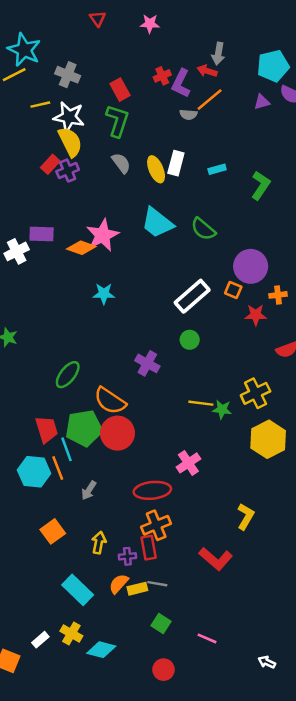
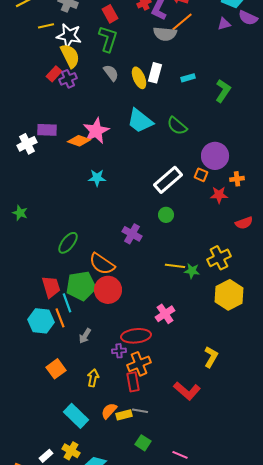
gray semicircle: (188, 114) -> (165, 34), size x1.6
purple cross: (127, 556) -> (119, 351), moved

